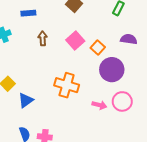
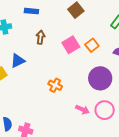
orange square: (98, 47) -> (92, 45), moved
orange cross: (67, 85) -> (55, 85), size x0.6
blue triangle: (26, 100) -> (18, 61), moved

